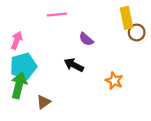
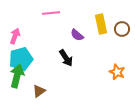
yellow rectangle: (127, 18) -> (101, 24), moved
black arrow: (74, 65) -> (66, 58), turned -150
orange star: (114, 81) -> (117, 72), moved

